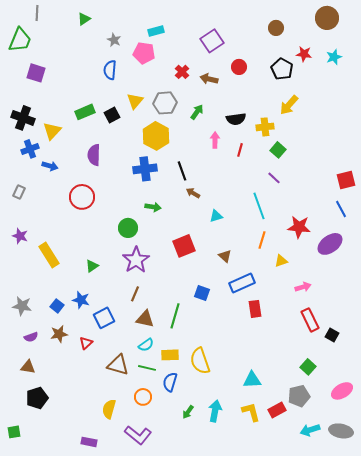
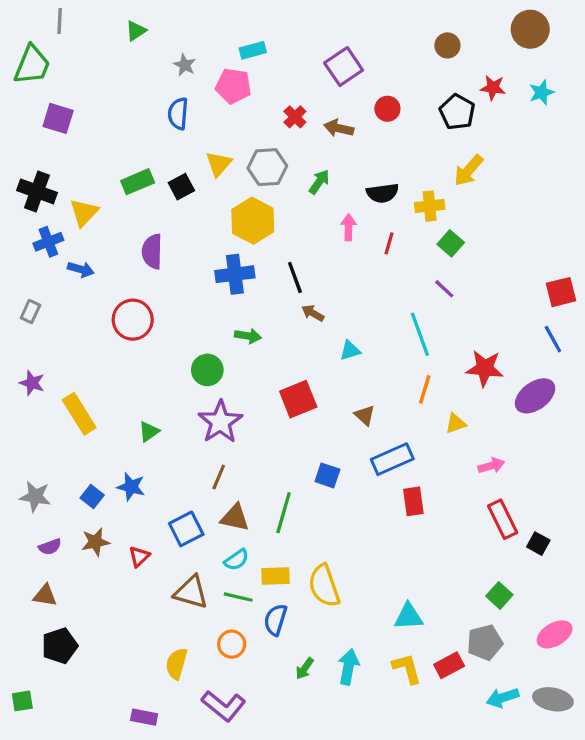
blue square: (104, 318) -> (186, 529), moved

